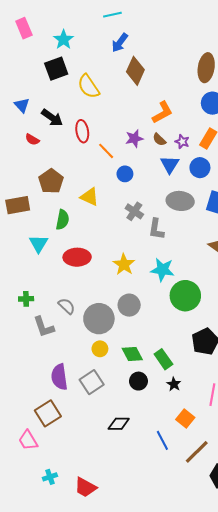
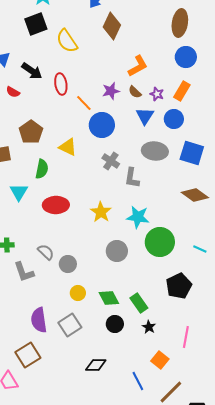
blue circle: (125, 174) -> (102, 125), size x1.6
gray circle: (129, 305) -> (117, 251), moved
gray circle: (99, 319) -> (68, 264), moved, size x0.6

